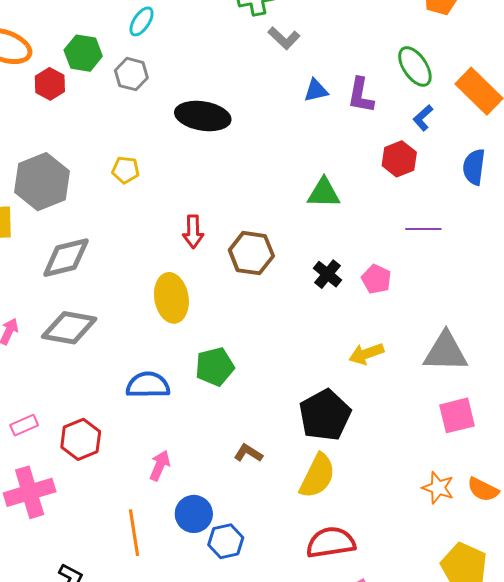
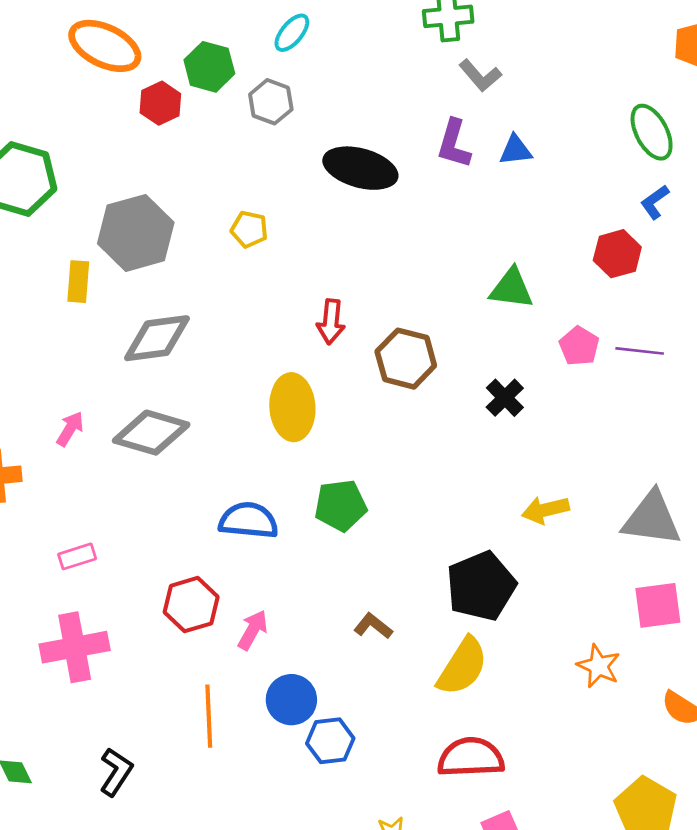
purple L-shape: (361, 95) -> (454, 144), moved
pink pentagon: (376, 279) -> (579, 346), moved
red hexagon: (81, 439) -> (191, 605), moved
orange star: (438, 488) -> (599, 666), moved

